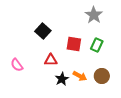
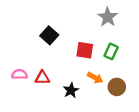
red triangle: (51, 60) -> (42, 78), moved
pink semicircle: (17, 65) -> (19, 74), turned 128
orange arrow: (80, 76) -> (95, 78), moved

